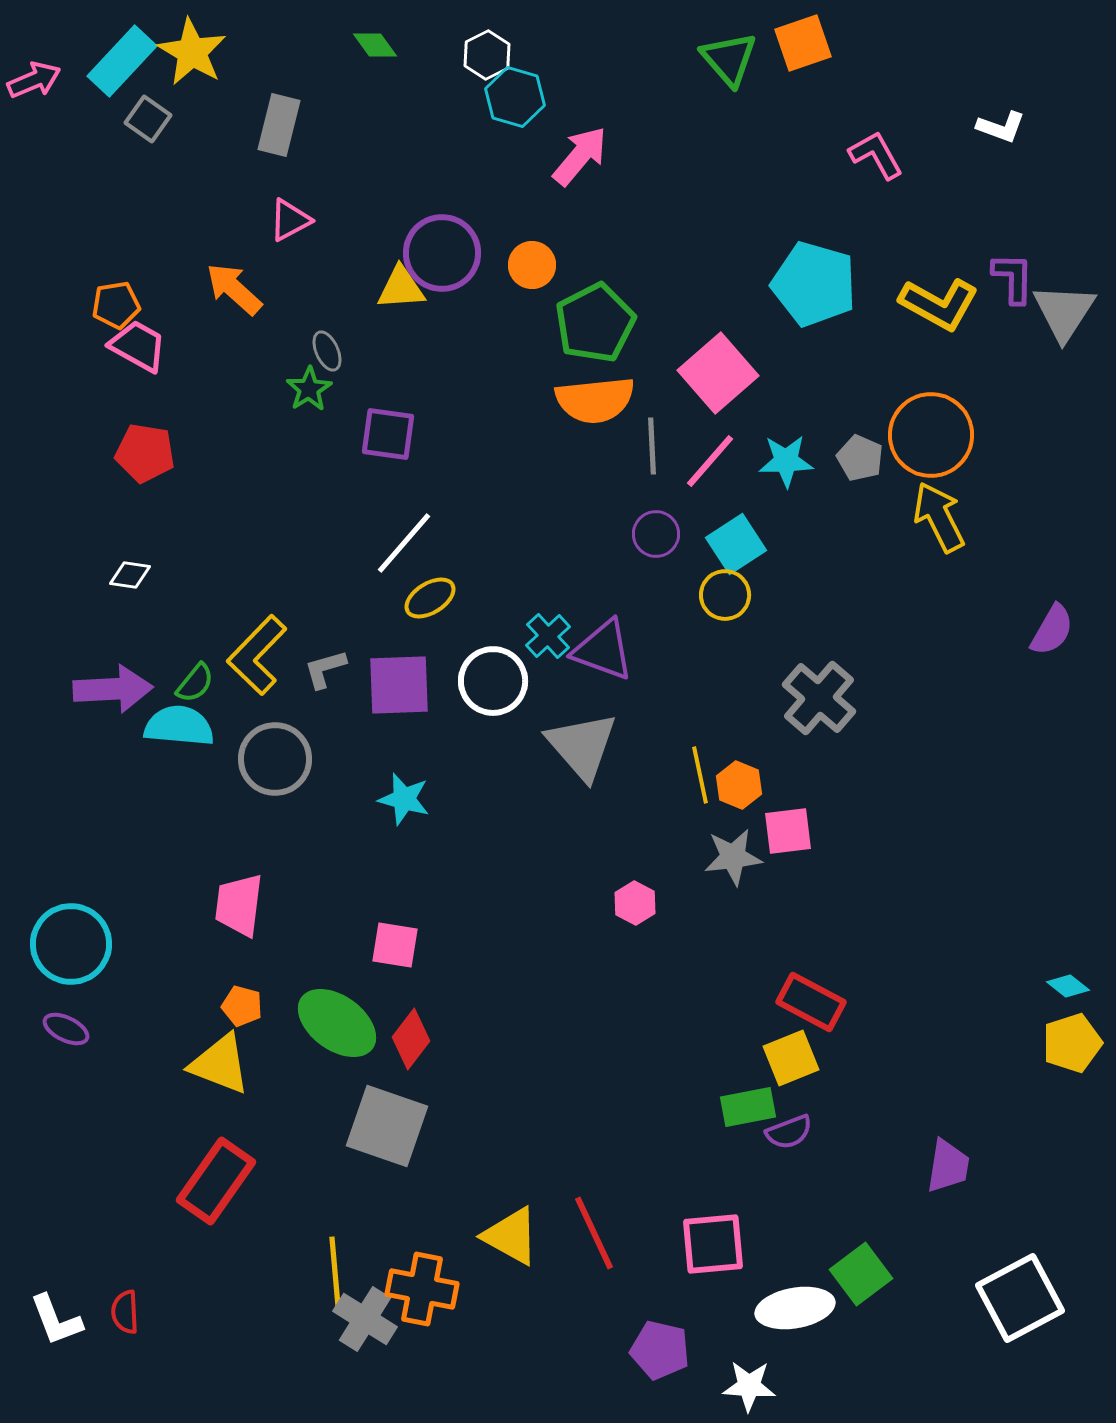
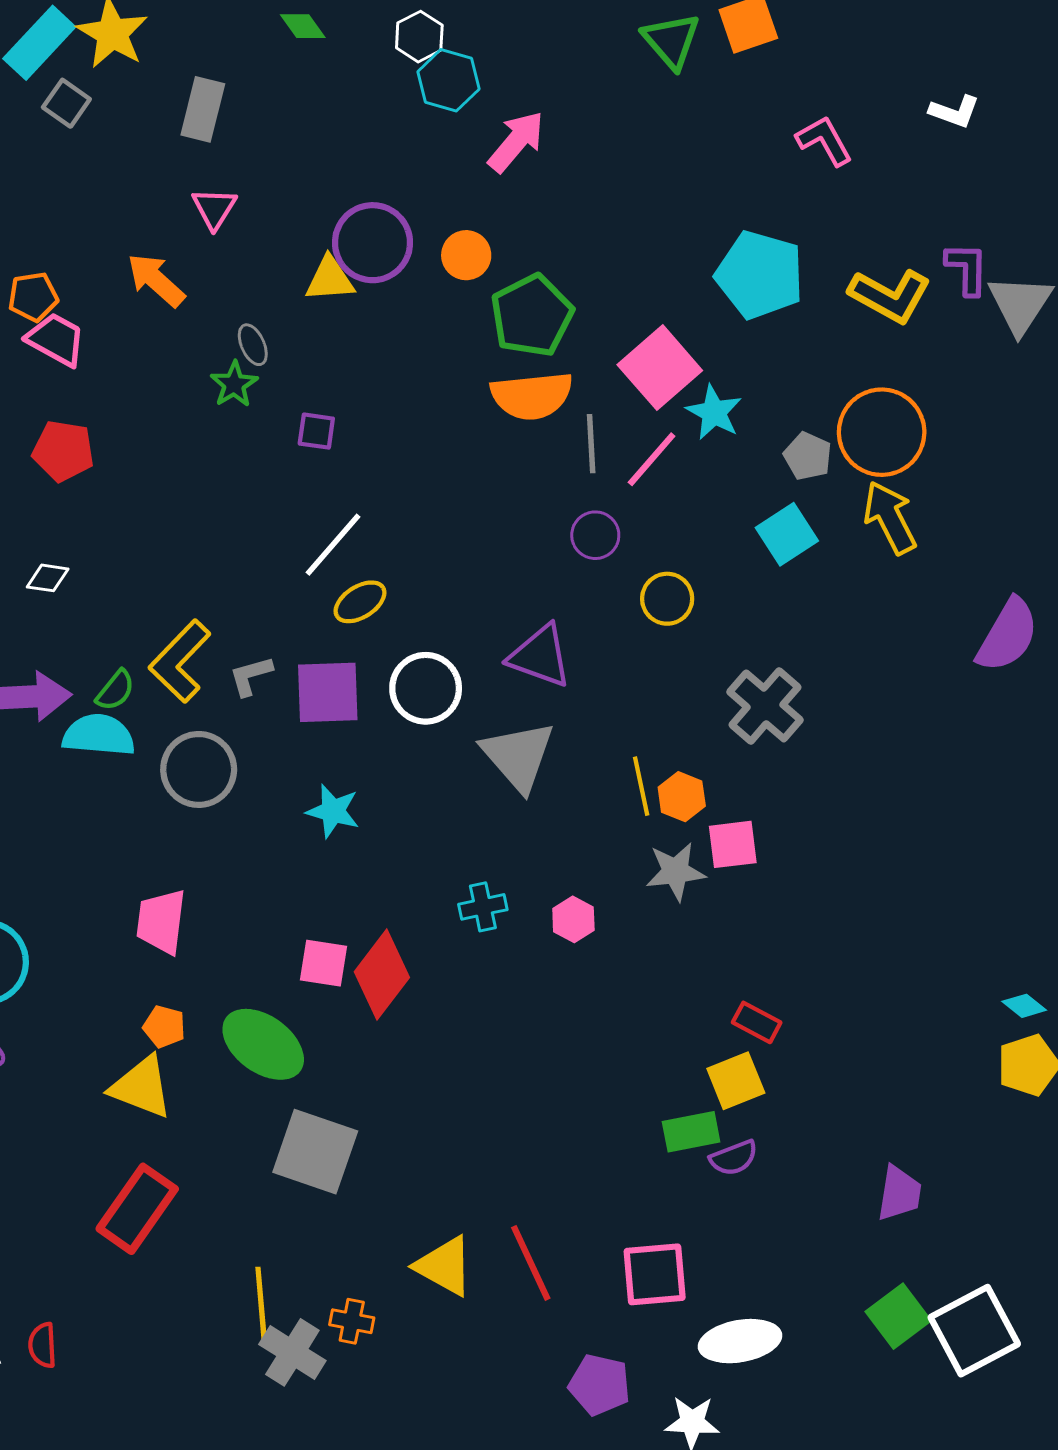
pink triangle: (290, 220) -> (214, 208), turned -30
purple square: (388, 434) -> (316, 431), size x0.7
cyan star: (786, 461) -> (714, 412), moved, turned 30
cyan square: (736, 544) -> (787, 534), moved
purple semicircle: (1052, 630) -> (1008, 635), size x1.4
cyan cross: (548, 636) -> (483, 907), moved, turned 30
red rectangle: (811, 1002) -> (757, 1022), size x0.7
red diamond: (411, 1039) -> (382, 975), moved, size x1.4
green square: (861, 1274) -> (898, 1316), moved
orange cross: (422, 1289) -> (352, 1321), size x0.6

